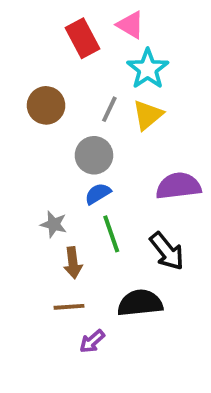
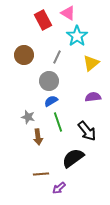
yellow triangle: (148, 115) -> (91, 63), moved
purple semicircle: (178, 186) -> (93, 97), size x0.7
black semicircle: (140, 303) -> (73, 158), turned -30
brown line: (69, 307) -> (41, 174), moved
purple arrow: (92, 341) -> (59, 188), moved

